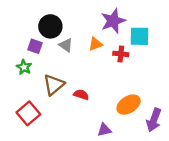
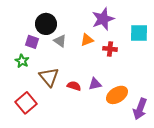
cyan square: (140, 36) -> (139, 33), moved
brown triangle: (54, 85) -> (49, 77), turned -30
purple triangle: (104, 130) -> (95, 84), moved

